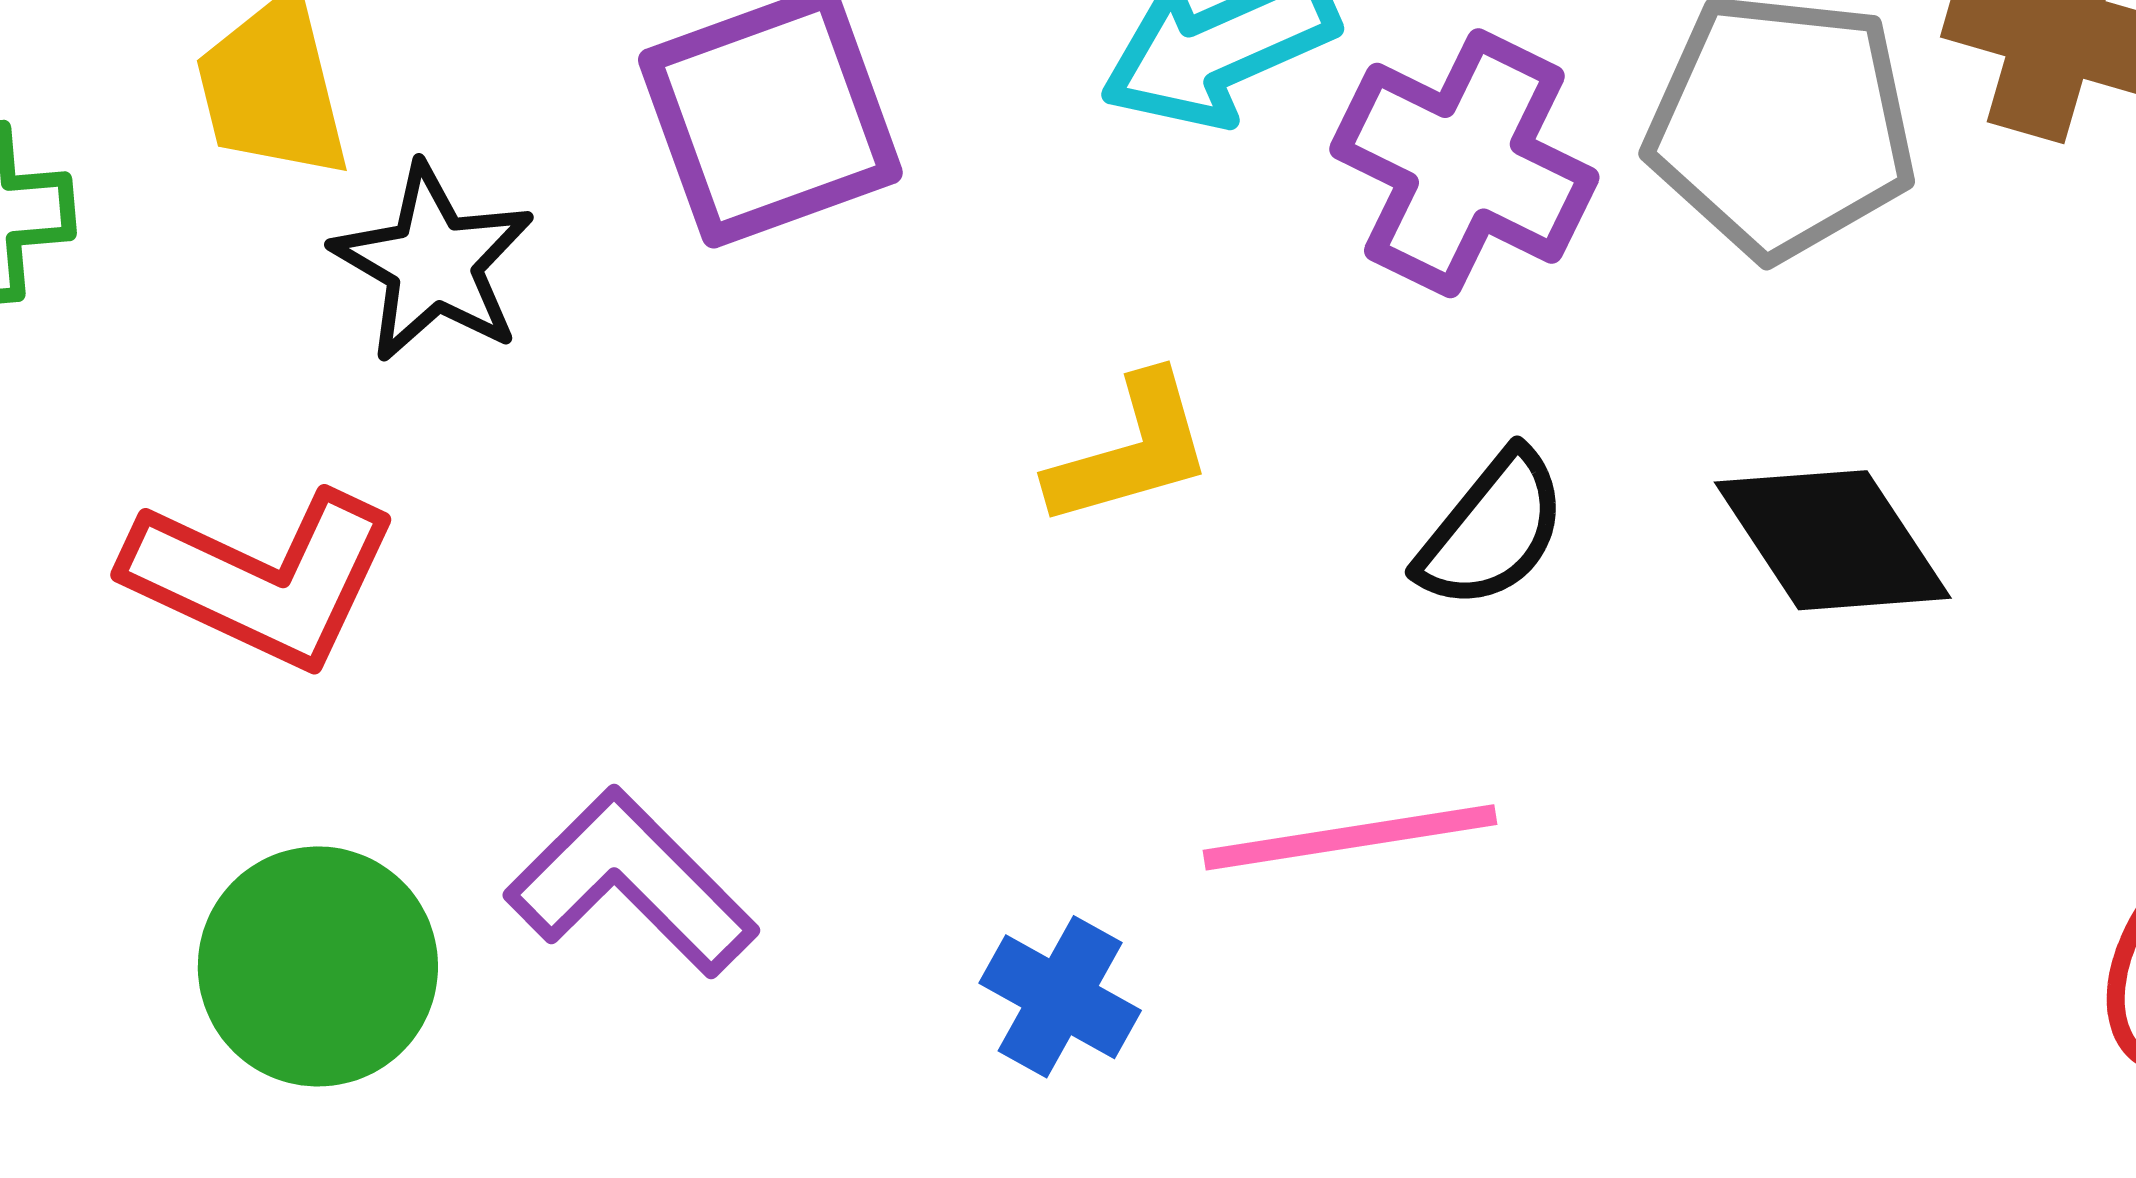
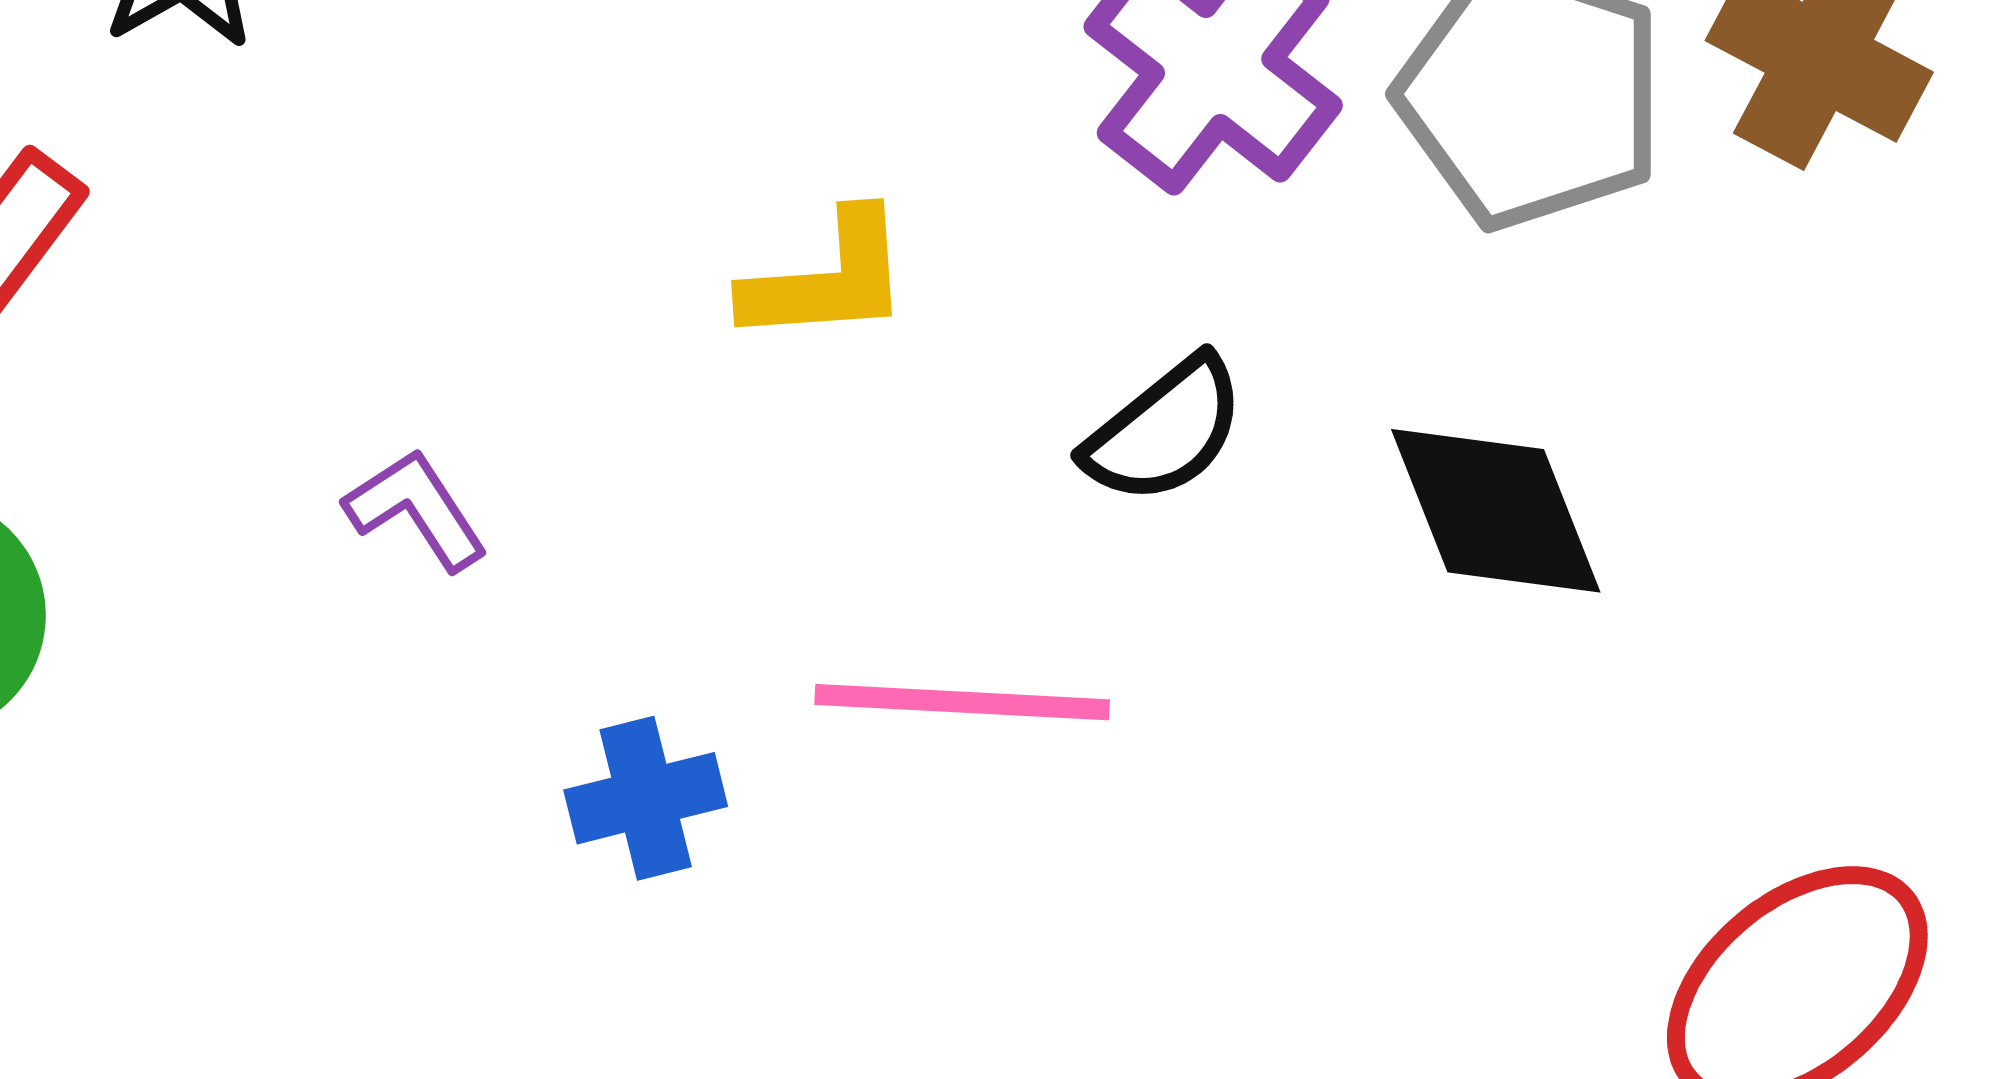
purple L-shape: (631, 883) -> (416, 509), moved, size x0.6
blue cross: (1060, 997) -> (646, 798), turned 35

